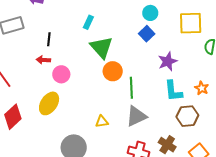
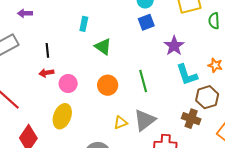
blue square: (147, 34) -> (146, 22), turned 35
green triangle: (101, 47) -> (103, 47), size x0.7
orange circle: (113, 71) -> (108, 85), moved
gray triangle: (136, 116) -> (145, 120), moved
brown cross: (167, 145) -> (191, 119), moved

